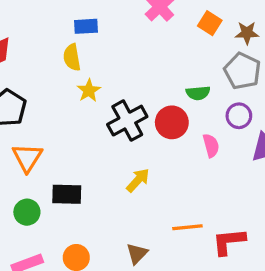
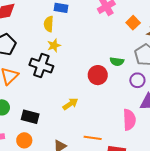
black cross: (127, 121) -> (41, 65), moved, turned 35
pink semicircle: (211, 145) -> (129, 120), moved, size x1.5
black rectangle: (67, 194) -> (30, 117), moved

